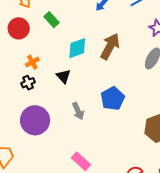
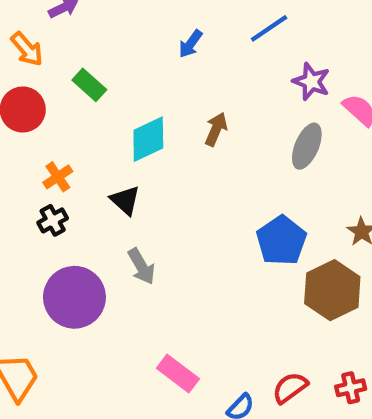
brown arrow: (110, 46) -> (216, 129), size x0.6
blue pentagon: (113, 99) -> (281, 241), moved
gray arrow: (78, 111) -> (141, 266), moved

